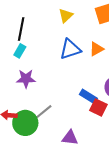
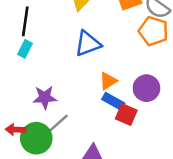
orange triangle: (96, 49) -> (108, 81), moved
purple star: (26, 79) -> (45, 97), moved

